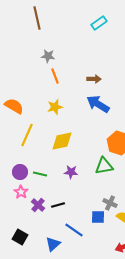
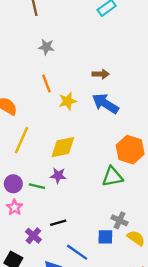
orange line: (55, 76) -> (46, 83), moved
yellow star: (55, 107) -> (68, 101), moved
purple star: (71, 172) -> (58, 176), moved
purple cross: (38, 205) -> (33, 236), moved

